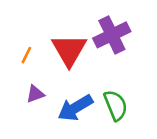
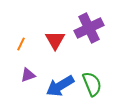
red triangle: (69, 50) -> (55, 40), size x0.7

